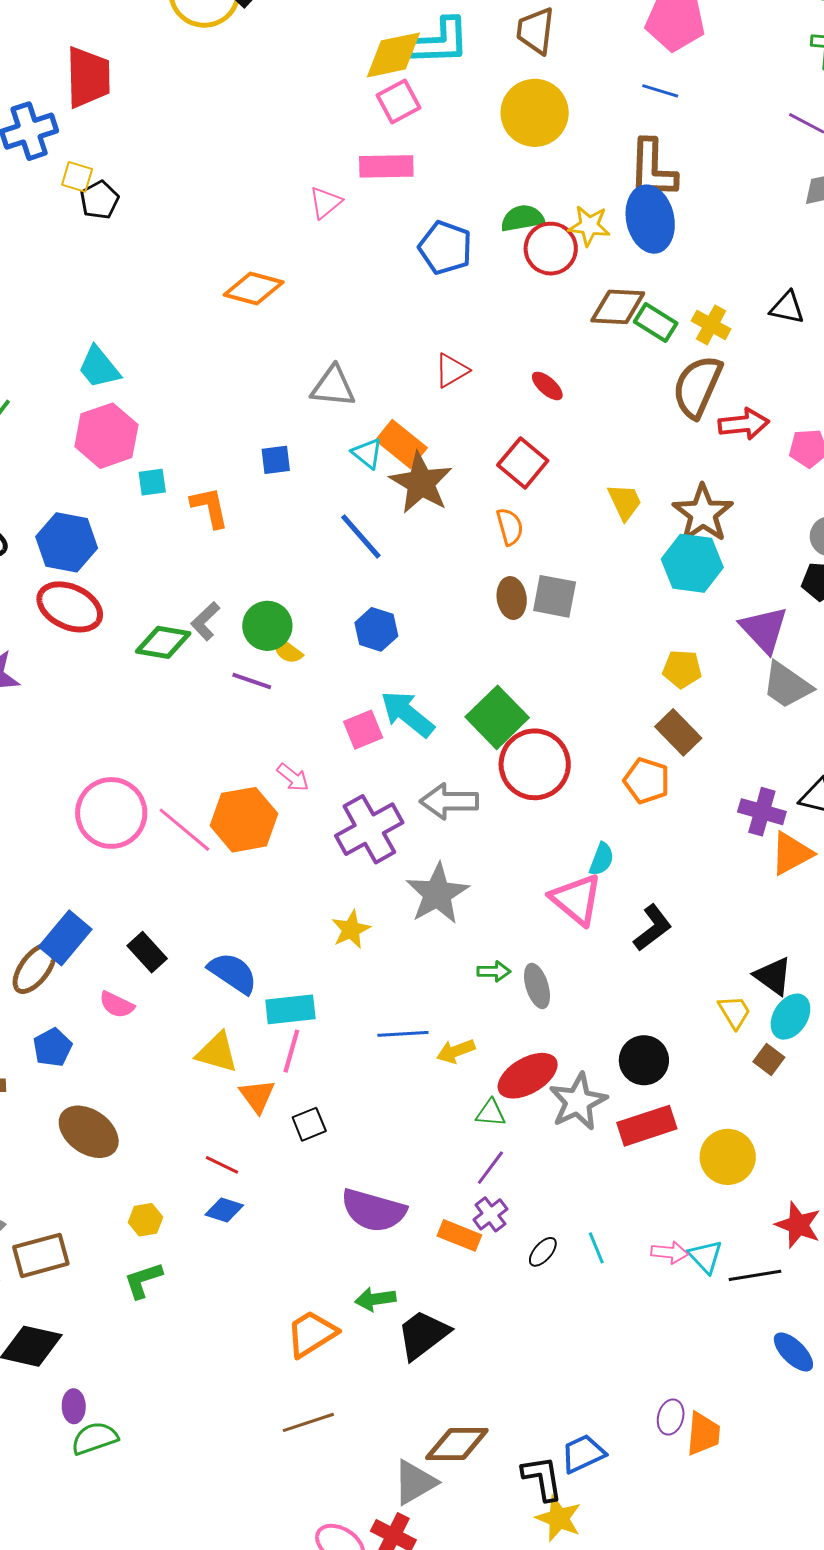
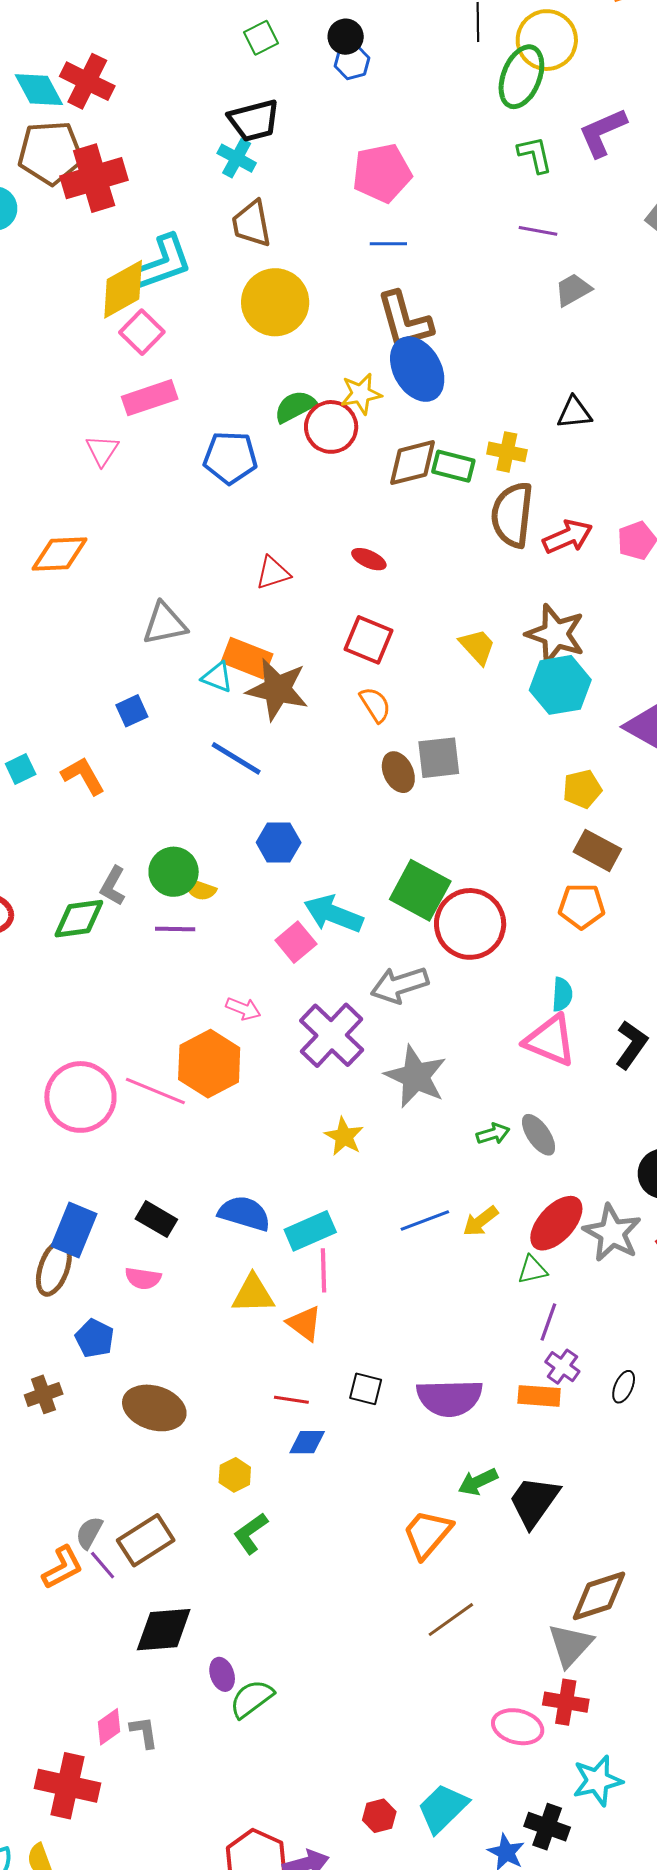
red triangle: (452, 370) -> (273, 573), turned 30
black square: (309, 1124) -> (366, 1389), moved, turned -36

